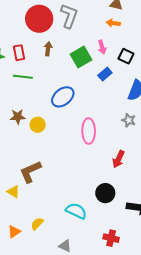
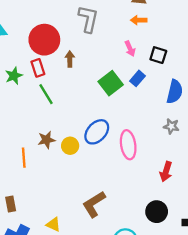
red circle: (39, 19) -> (44, 40), moved
green square: (81, 57) -> (111, 83), moved
green line: (23, 77) -> (46, 94), turned 60
blue ellipse: (63, 97) -> (97, 132), moved
brown L-shape: (30, 172) -> (94, 204), moved

